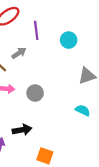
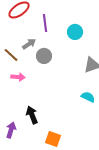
gray circle: (35, 93) -> (44, 56), moved
black arrow: (22, 130) -> (32, 115), turned -102

